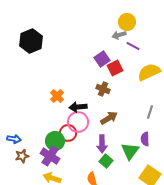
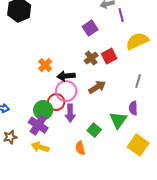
purple line: (133, 46) -> (121, 15), turned 48
red square: (115, 68) -> (109, 56), moved
brown cross: (103, 89) -> (91, 58), turned 32
purple arrow: (102, 144) -> (70, 113), moved
brown star: (22, 156) -> (10, 137), moved

